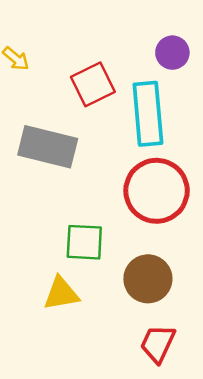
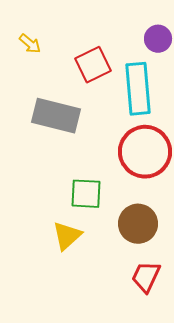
yellow triangle: (61, 294) -> (67, 236), turned -32

